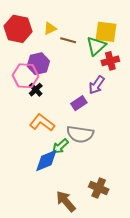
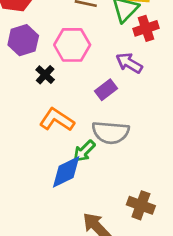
purple hexagon: (38, 64) -> (23, 40), moved
pink hexagon: (25, 76) -> (72, 45), moved
purple arrow: (97, 85) -> (129, 63), turned 90

